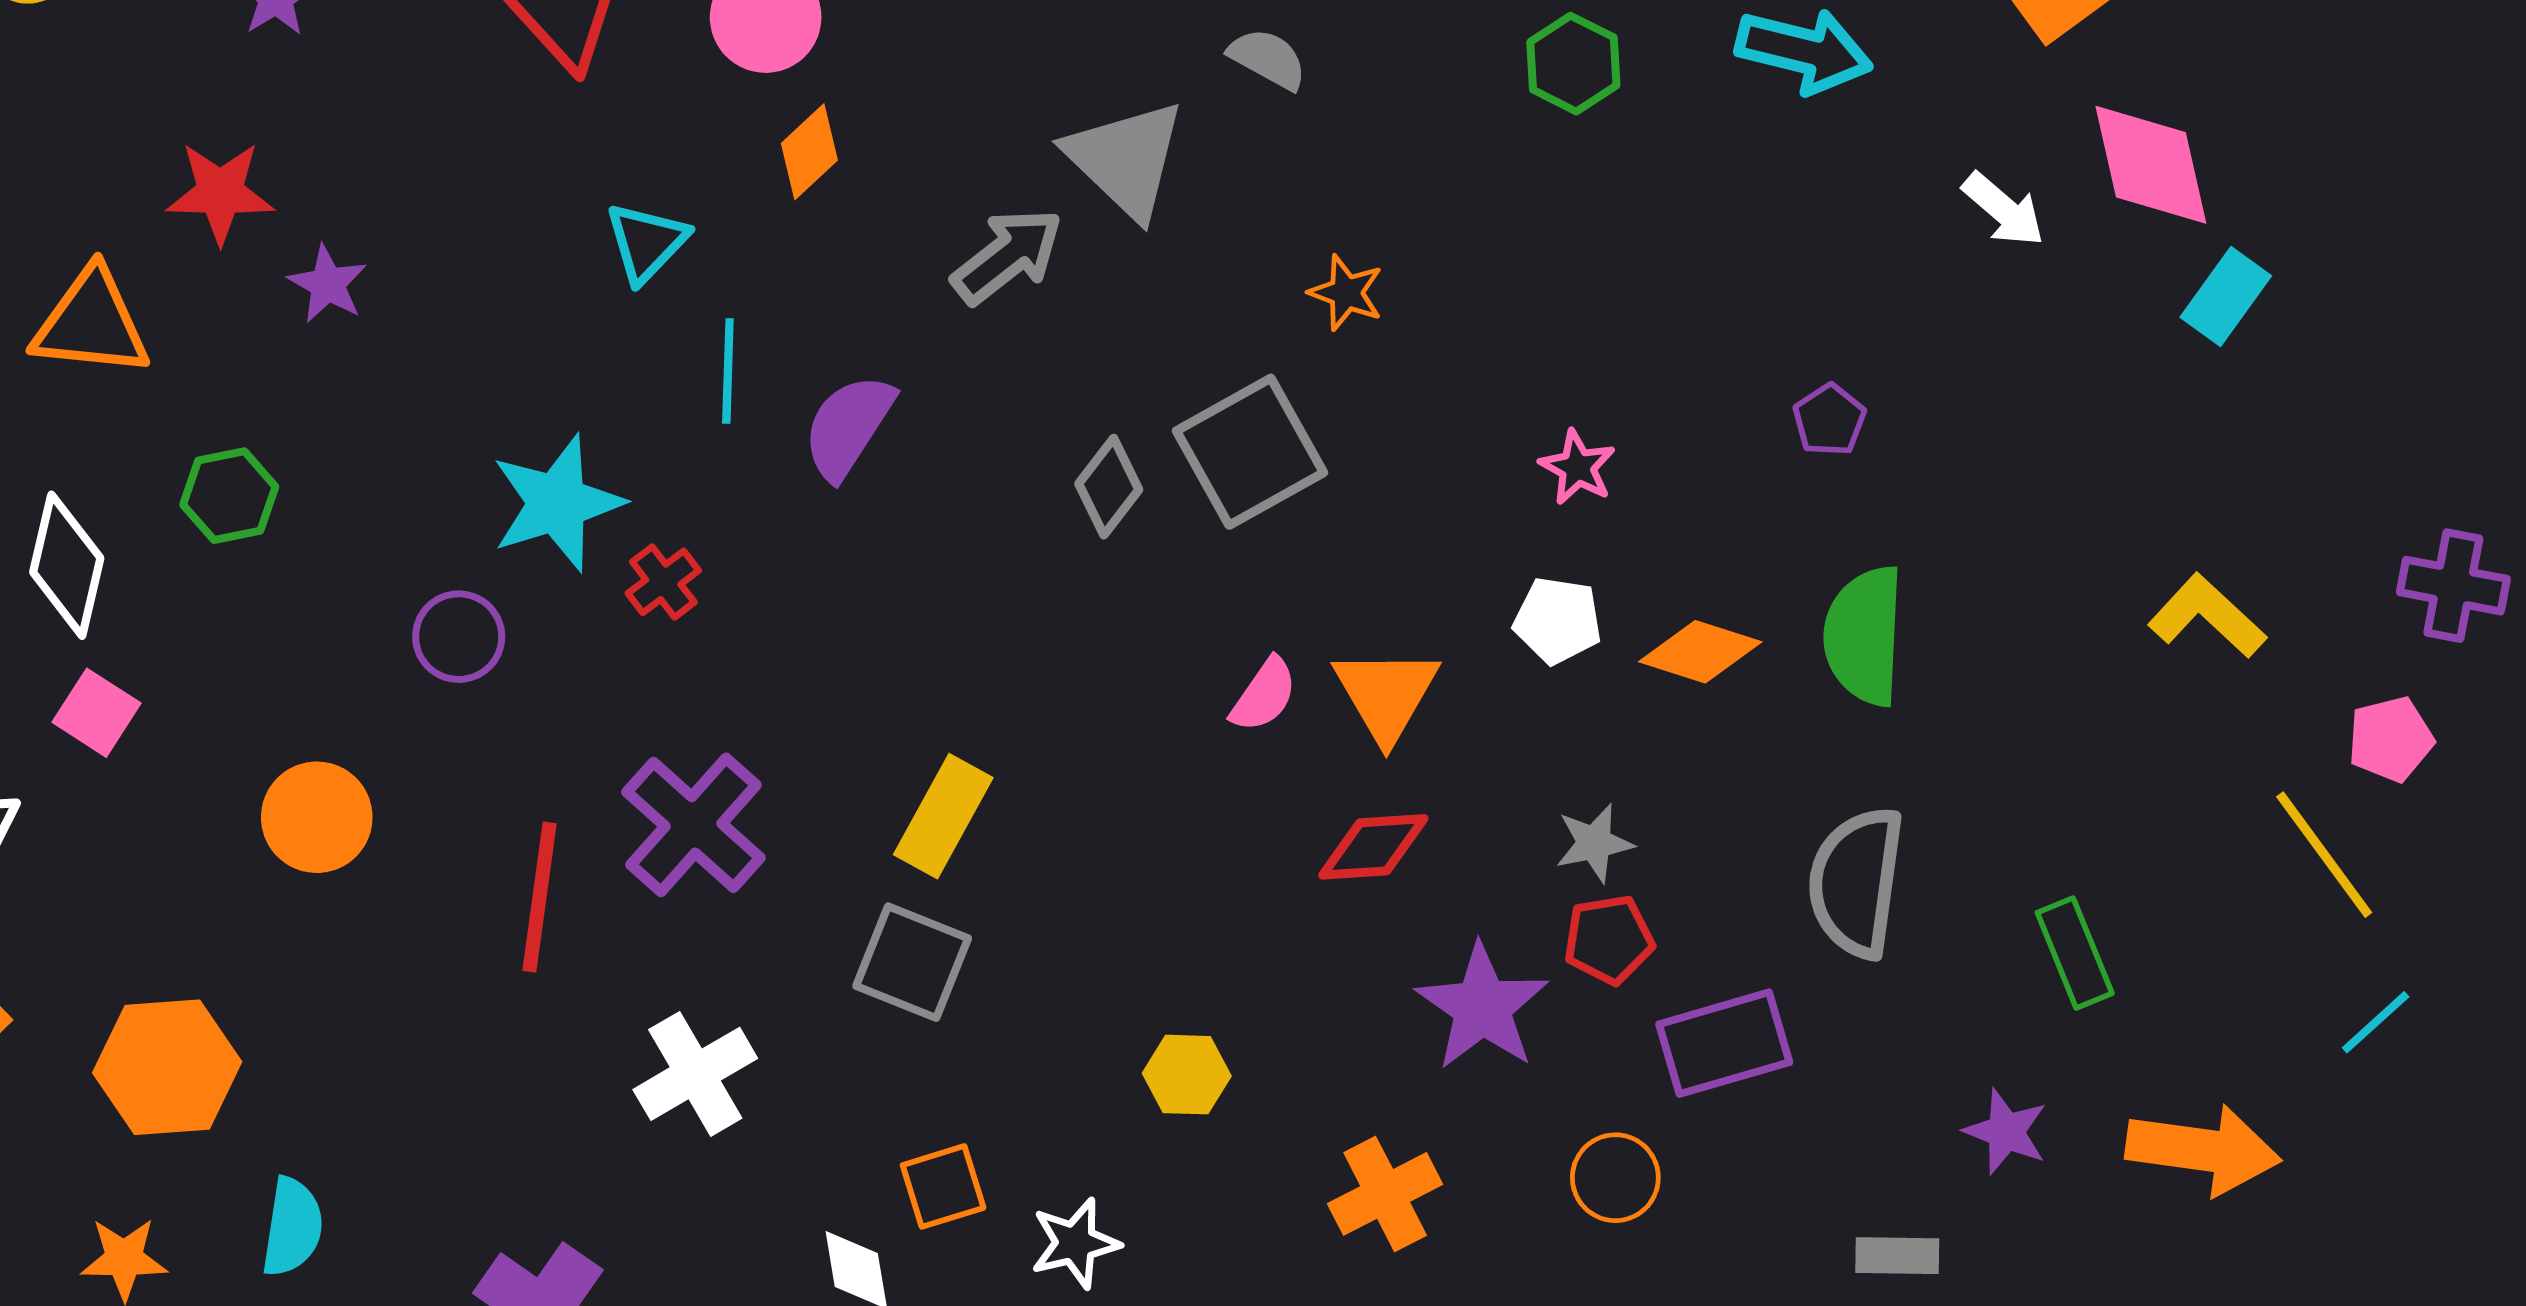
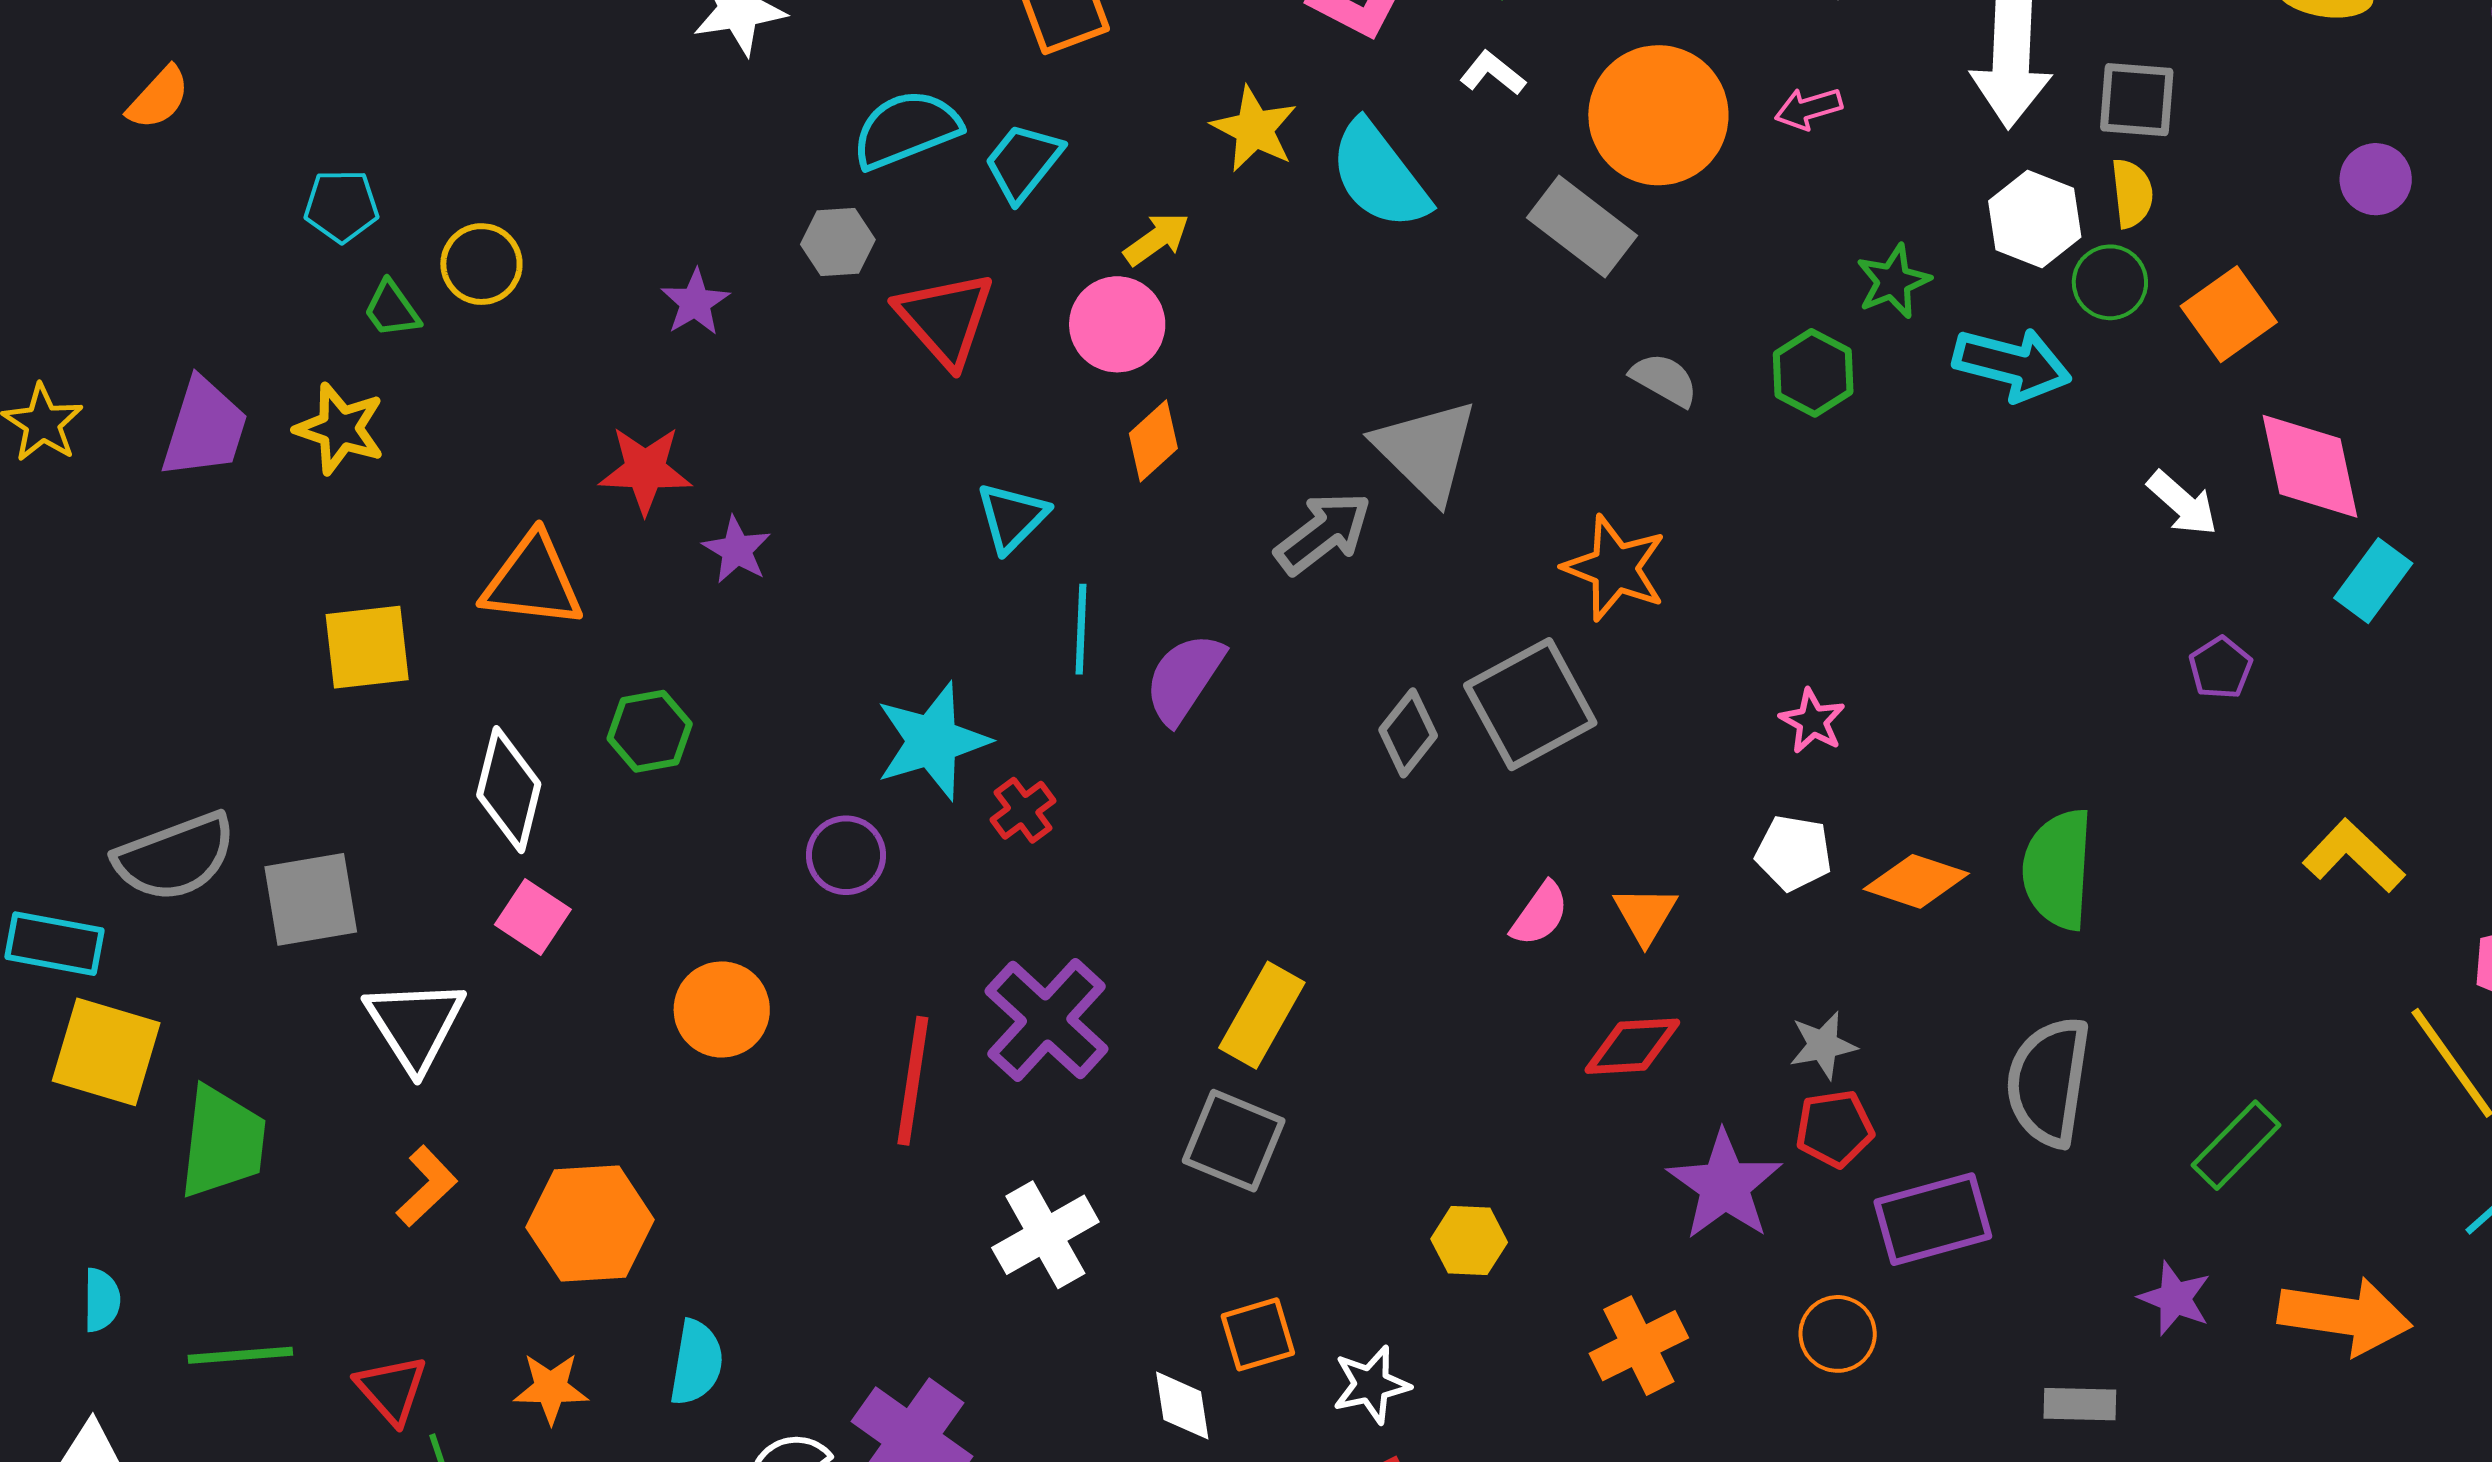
gray semicircle: (1268, 59) -> (1664, 380), moved
orange star: (1346, 293) -> (1615, 568), size x1.6
purple pentagon: (1829, 420) -> (2221, 668), moved
orange triangle: (1386, 694) -> (1645, 915), size x0.7
green rectangle: (2075, 953) -> (2236, 1145), turned 66

